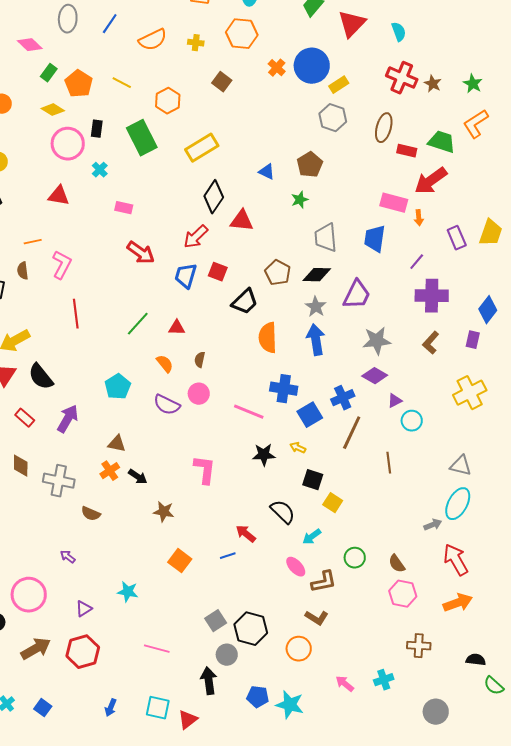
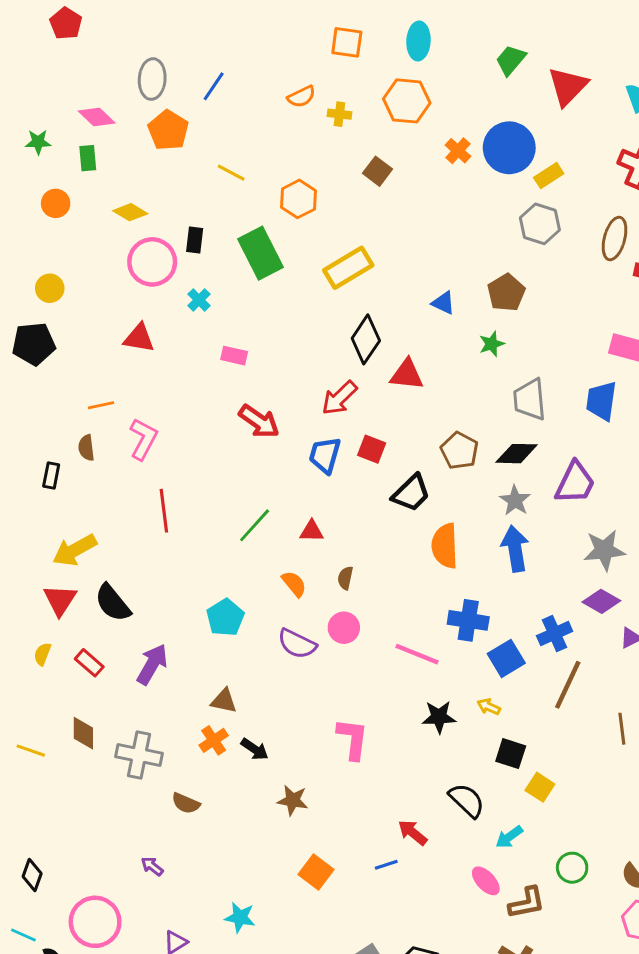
orange semicircle: (153, 40) -> (301, 97), moved, size x0.7
green rectangle: (49, 73) -> (88, 158), moved, turned -42
orange pentagon: (79, 84) -> (168, 130), moved

